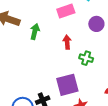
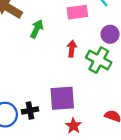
green cross: (86, 58) -> (99, 60), moved, size x1.5

